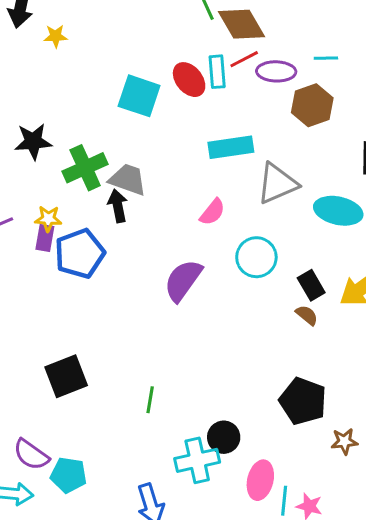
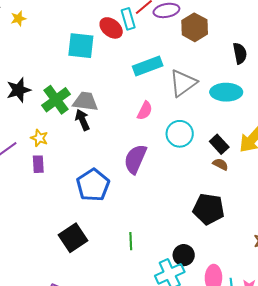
yellow star: (48, 219) -> (39, 138), turned 30
purple rectangle: (45, 238) -> (38, 164), moved
blue pentagon: (80, 254) -> (93, 185), moved
black pentagon: (303, 401) -> (209, 209), moved

